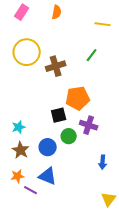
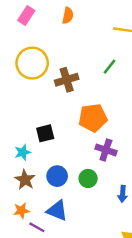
black square: (59, 115) -> (45, 133), moved
green circle: (69, 136) -> (88, 178), moved

